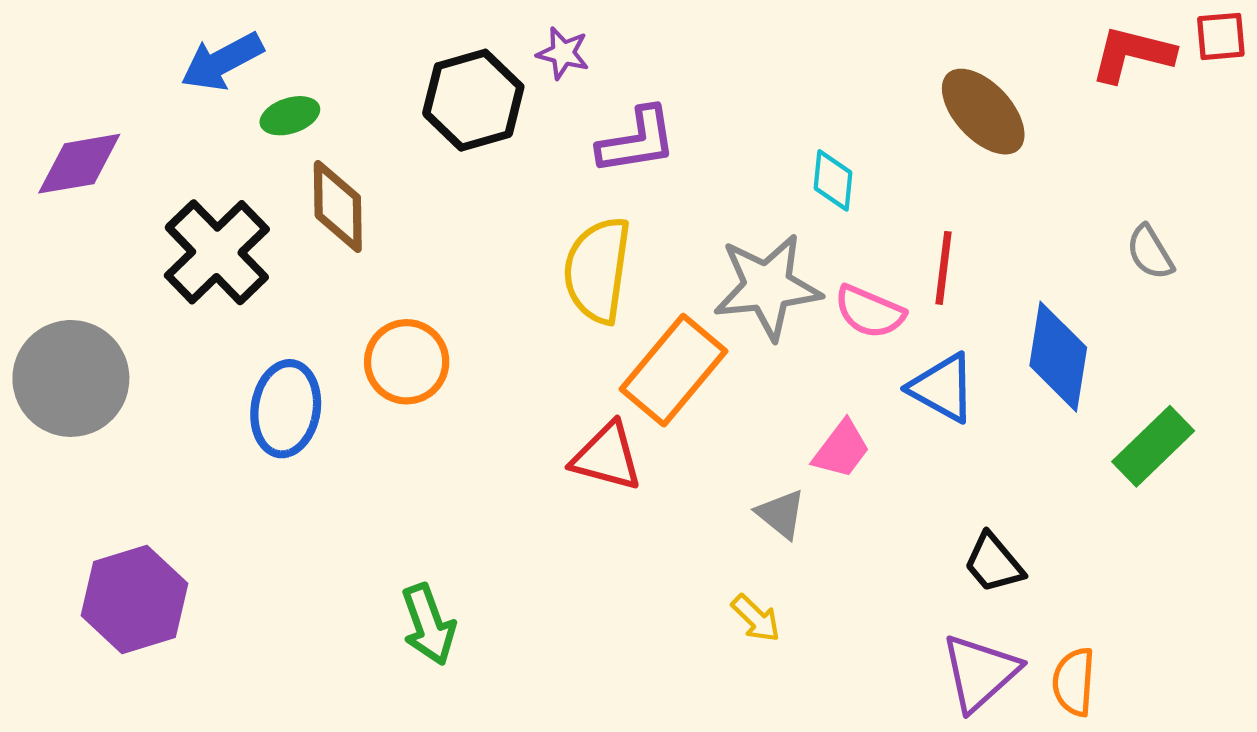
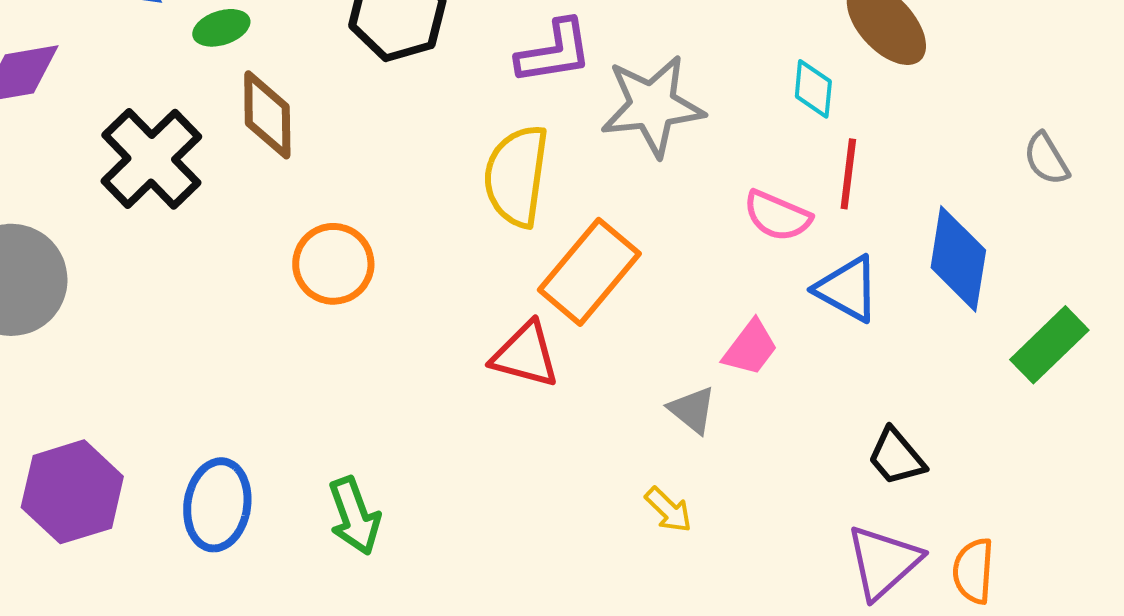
cyan diamond: (833, 180) -> (813, 89), moved
gray star: (767, 287) -> (652, 106), moved
blue ellipse: (286, 409) -> (217, 505), moved

